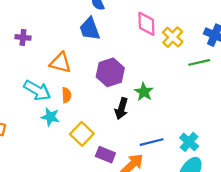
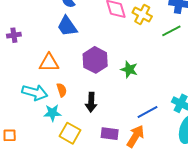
purple cross: (23, 37) -> (14, 35), moved
black arrow: (121, 109) -> (91, 102), moved
yellow square: (82, 134) -> (70, 133), moved

